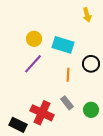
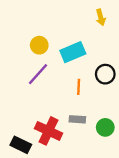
cyan rectangle: (63, 45) -> (73, 52), turned -40
gray rectangle: (67, 103) -> (77, 119), turned -48

